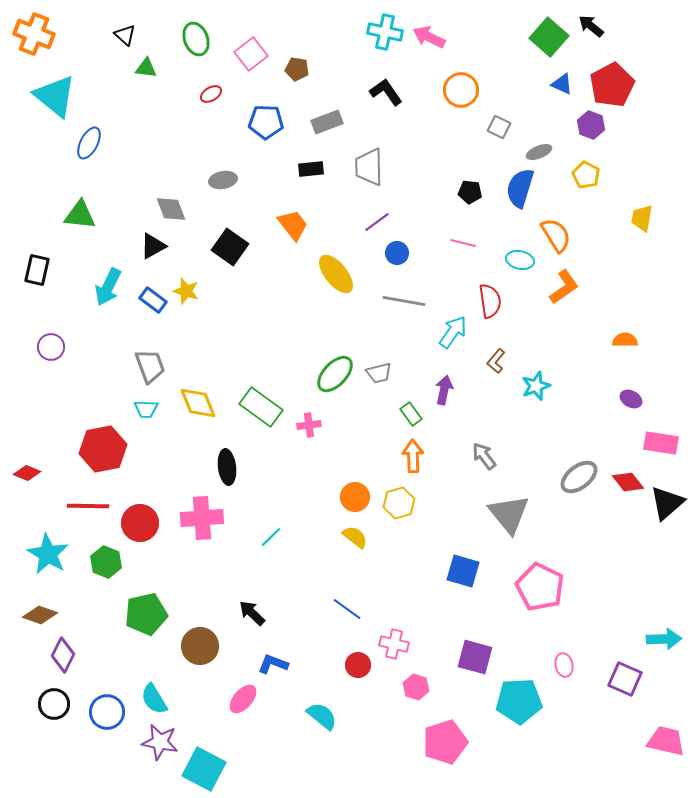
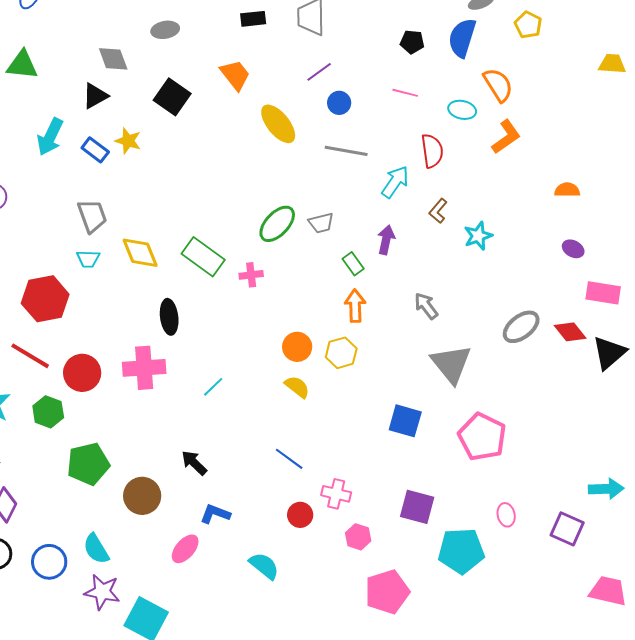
yellow trapezoid: (642, 218) -> (612, 64), moved, turned 84
red line: (88, 506) -> (30, 356), turned 30

